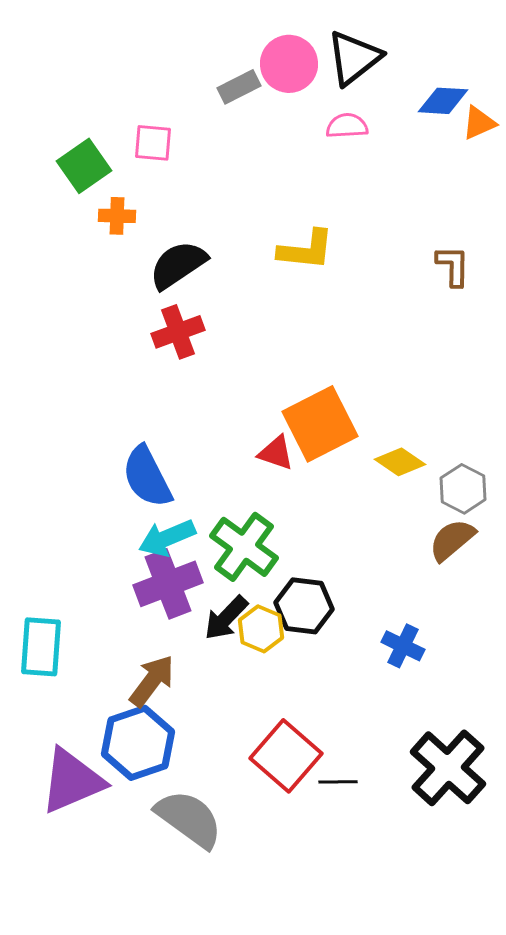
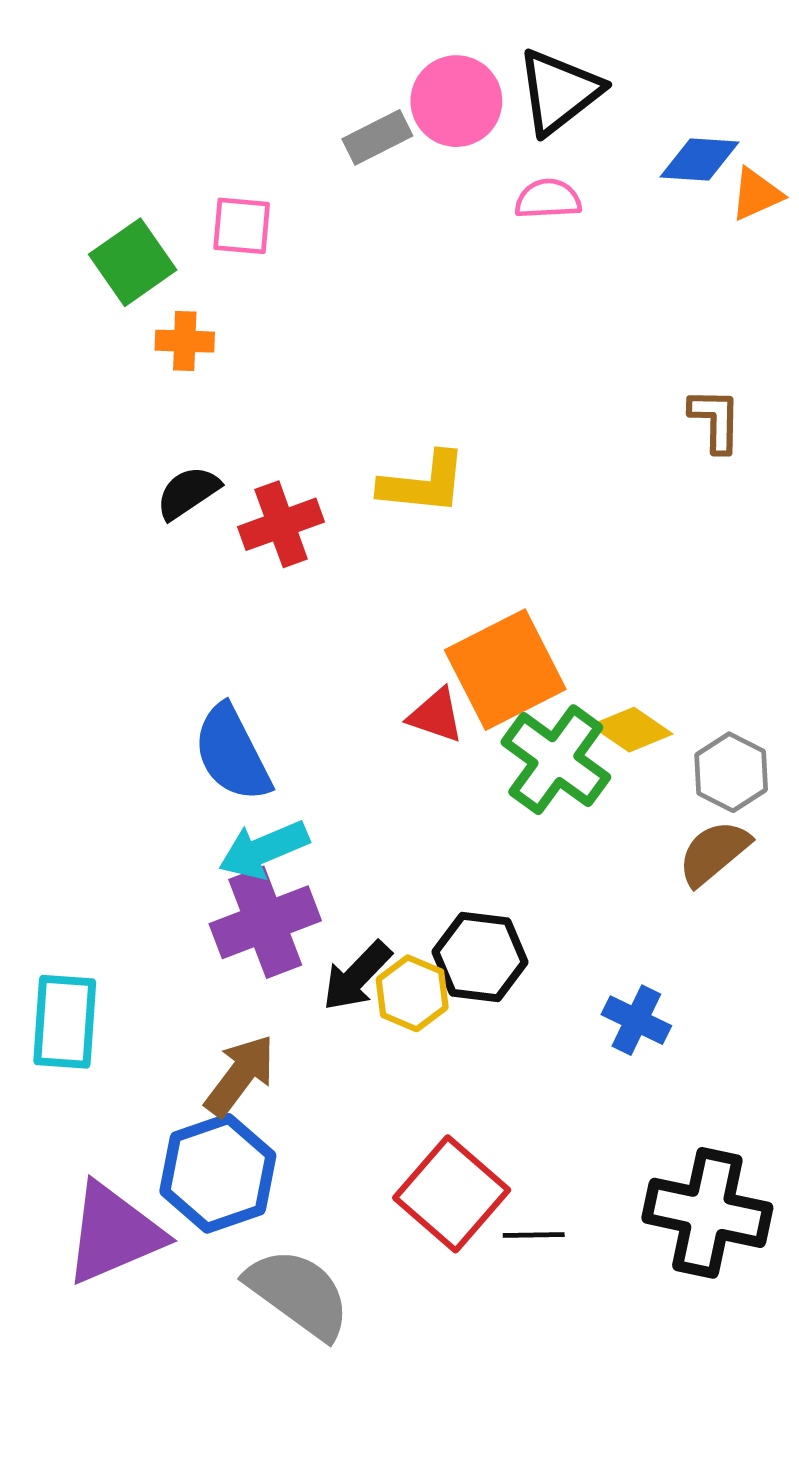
yellow L-shape: (306, 250) -> (423, 483), moved
black semicircle: (178, 265) -> (188, 493), moved, size x0.7
green cross: (244, 547) -> (556, 760), moved
black cross: (448, 768) -> (707, 1213), turned -30

